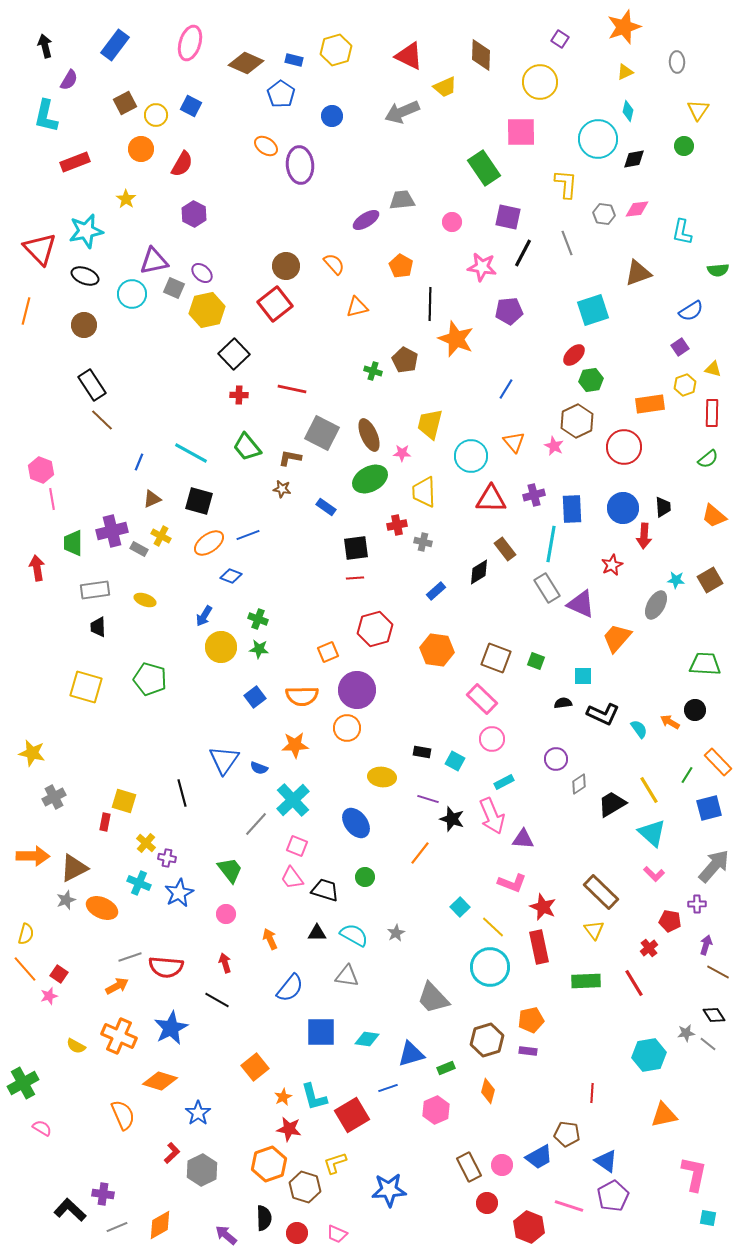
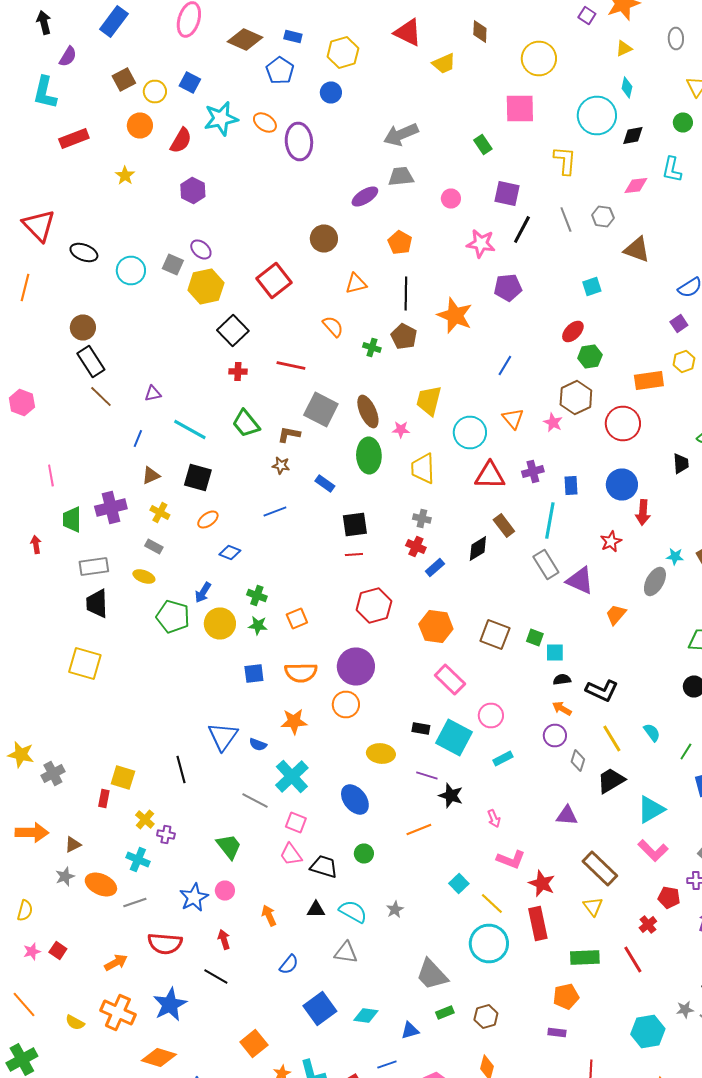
purple square: (560, 39) -> (587, 16), moved
yellow hexagon: (336, 50) -> (343, 52), moved
brown diamond: (481, 55) -> (480, 32), size x0.7
gray arrow: (402, 112) -> (401, 134), moved
green rectangle: (484, 168) -> (483, 144), size x0.6
gray hexagon: (604, 214) -> (603, 216), moved
cyan star: (86, 231) -> (221, 118), moved
cyan L-shape: (682, 232) -> (672, 170), moved
purple triangle: (154, 261) -> (153, 394), moved, size x0.6
orange semicircle: (334, 264) -> (333, 326), moved
brown circle: (286, 266) -> (324, 238), moved
brown triangle: (638, 273) -> (637, 250), turned 40
black line: (430, 304) -> (406, 294), moved
cyan square: (593, 310) -> (592, 286), size x0.6
brown circle: (84, 325) -> (83, 328), moved
pink hexagon: (41, 470) -> (22, 402), moved
green ellipse: (370, 479) -> (369, 456), turned -64
black trapezoid: (663, 507) -> (681, 464), moved
blue rectangle: (572, 509) -> (571, 486), size x0.7
red cross: (397, 525) -> (416, 546), moved, turned 36
blue line: (248, 535) -> (275, 512), moved
orange ellipse: (209, 543) -> (208, 520), size x0.7
gray rectangle: (139, 549) -> (154, 546), moved
red arrow: (37, 568) -> (36, 544), size x0.7
black trapezoid: (98, 627) -> (97, 604), size x1.4
orange trapezoid: (617, 638) -> (616, 614), size x0.7
orange square: (328, 652) -> (297, 618), moved
cyan square: (583, 676) -> (555, 652), moved
green pentagon: (150, 679) -> (173, 616), moved
blue square: (255, 697) -> (254, 674), turned 30
pink rectangle: (482, 699) -> (450, 680), moved
orange arrow: (670, 722) -> (562, 708), moved
cyan semicircle: (639, 729) -> (652, 732), moved
yellow star: (32, 753) -> (21, 754), moved
cyan square: (455, 761) -> (454, 738), size x1.8
gray diamond: (579, 784) -> (578, 760), turned -40
yellow line: (649, 790) -> (612, 738), moved
pink arrow: (492, 816) -> (494, 818), moved, size x0.5
gray line: (256, 824) -> (255, 800), turned 76
cyan triangle: (652, 833) -> (651, 810), turned 48
purple triangle: (523, 839) -> (567, 816), moved
orange line: (420, 853) -> (419, 830), turned 30
brown triangle: (74, 868) -> (73, 844), size x0.6
pink L-shape: (654, 874) -> (653, 850), size x1.4
blue star: (179, 893) -> (194, 898), moved
gray line: (130, 957) -> (135, 902), moved
orange line: (25, 969) -> (24, 1004), moved
blue semicircle: (290, 988) -> (289, 964), size x0.7
pink star: (49, 996) -> (32, 952), moved
orange pentagon: (531, 1020) -> (566, 996), moved
blue square: (321, 1032) -> (320, 1008), turned -36
brown hexagon: (487, 1040) -> (486, 1016), size x0.7
purple rectangle: (528, 1051) -> (557, 1032), moved
blue triangle: (411, 1054) -> (410, 1030), size x0.7
green rectangle: (446, 1068) -> (445, 1012), moved

